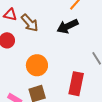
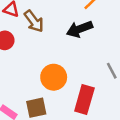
orange circle: (37, 65) -> (54, 77), moved

